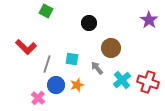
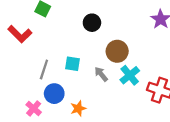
red L-shape: (26, 47) -> (20, 34), moved
cyan cross: (122, 80) -> (130, 75), moved
orange star: (77, 85) -> (78, 108), moved

